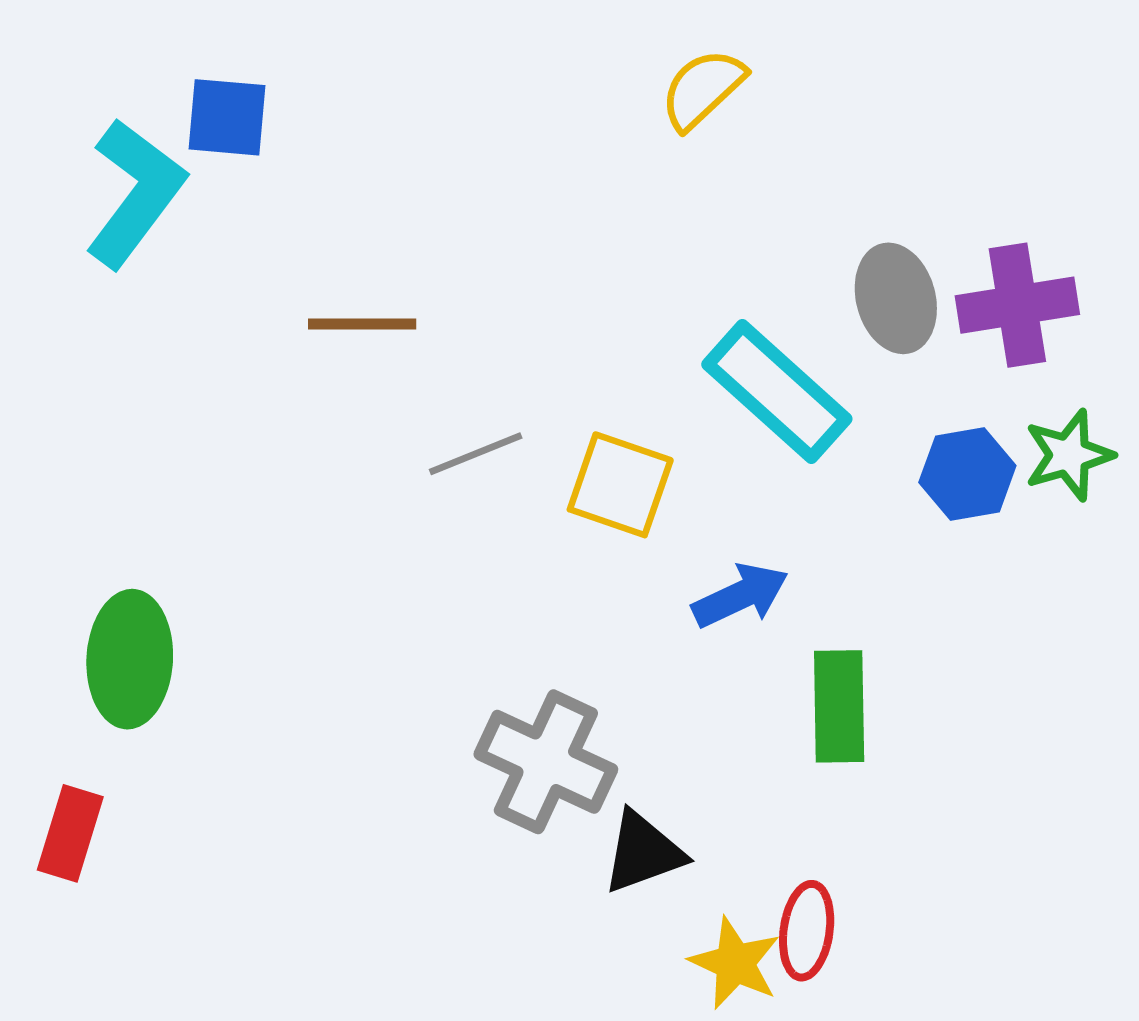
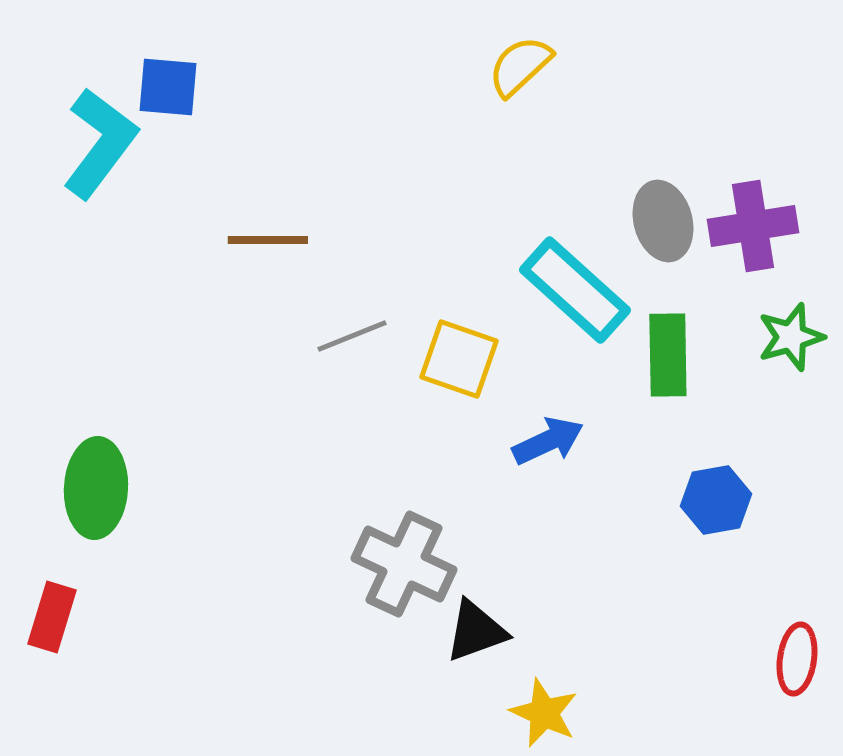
blue hexagon: (967, 474) -> (716, 500), moved
green rectangle: (839, 706) -> (668, 355), moved
red ellipse: (807, 931) -> (797, 659), moved

